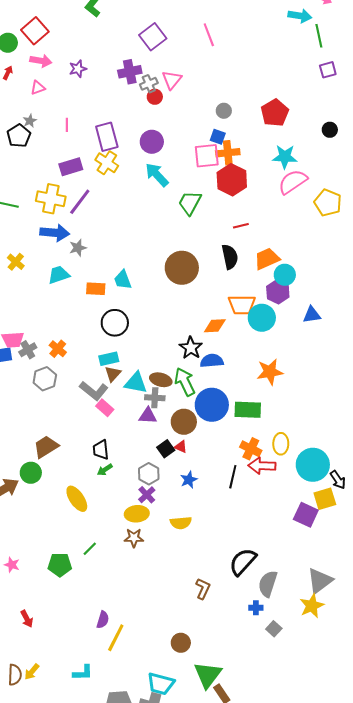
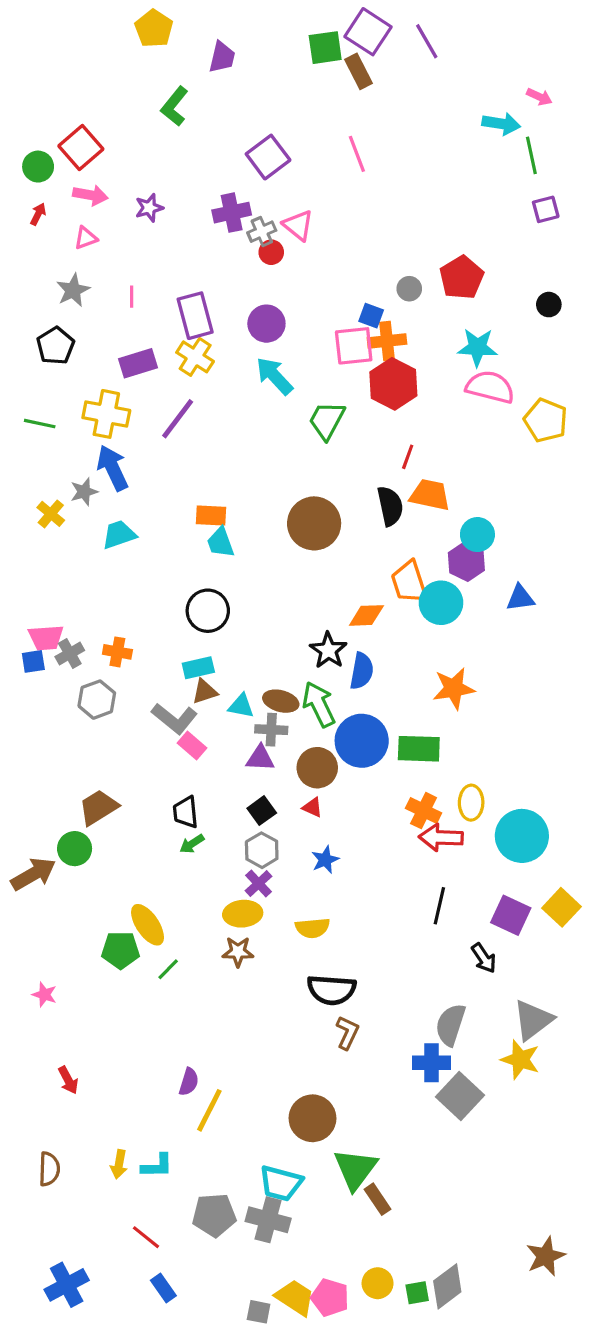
pink triangle: (172, 80) -> (298, 225), turned -30
gray circle: (224, 111) -> (409, 289), moved
gray star: (30, 121) -> (73, 290), size x1.5
black pentagon: (19, 136) -> (56, 346), moved
pink semicircle: (293, 182) -> (490, 387), turned 48
purple line: (80, 202) -> (178, 419), moved
red line: (241, 226) -> (408, 457), turned -56
blue arrow: (55, 233) -> (113, 468), turned -120
gray star: (78, 248) -> (84, 492), moved
orange trapezoid: (267, 259) -> (430, 495), moved, turned 36
orange rectangle: (96, 289) -> (211, 516), moved
orange trapezoid: (242, 305) -> (409, 582), turned 72
orange cross: (58, 349) -> (117, 652), turned -30
blue semicircle: (212, 361) -> (362, 671), turned 105
brown triangle: (113, 374) -> (205, 692), turned 30
cyan triangle: (136, 383) -> (241, 706), size x0.7
black square: (166, 449) -> (262, 811), moved
black line: (233, 477) -> (439, 906), moved
black arrow: (338, 480) -> (484, 958), moved
yellow ellipse: (77, 499) -> (148, 925), moved
yellow square: (325, 499) -> (562, 907), moved, turned -30
black semicircle: (243, 562) -> (332, 990), moved, turned -128
green pentagon: (60, 565) -> (121, 950), moved
yellow star: (312, 606) -> (520, 1060), turned -30
blue cross: (256, 608) -> (431, 1063), size x1.6
gray square: (274, 629) -> (460, 1096), size x1.8
brown circle: (181, 643) -> (312, 1118), size x1.5
yellow arrow: (32, 672) -> (119, 1164), moved, turned -30

